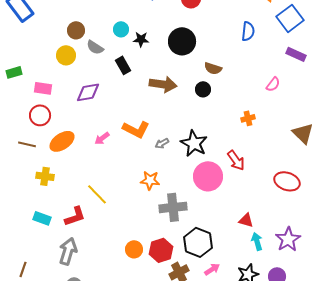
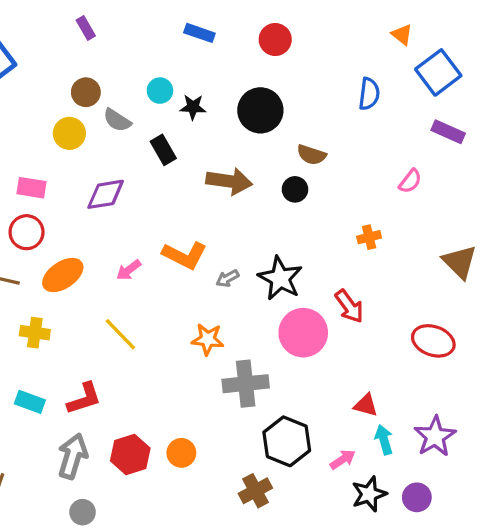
yellow line: (97, 194) -> (120, 334), moved
red hexagon: (161, 250) -> (130, 455), moved
pink arrow: (212, 269) -> (343, 459), moved

